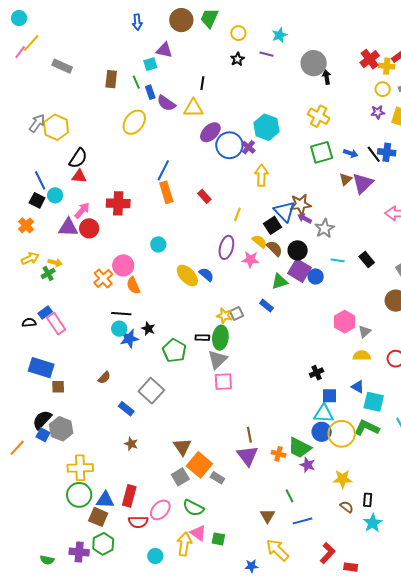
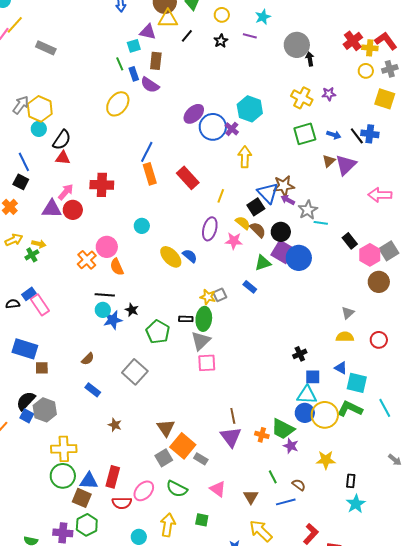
brown rectangle: (111, 79) -> (156, 61), moved
black line: (202, 83) -> (187, 36), moved, turned 32
yellow triangle: (193, 108) -> (168, 19), moved
purple star: (378, 112) -> (329, 94), moved
cyan circle: (55, 195) -> (39, 129), moved
red rectangle: (204, 196) -> (188, 178), size x1.6
cyan line: (338, 260) -> (321, 223), moved
blue circle: (316, 276) -> (299, 258), size x1.6
pink hexagon: (345, 322) -> (370, 255), moved
blue rectangle: (126, 409) -> (93, 390), moved
brown semicircle: (347, 507) -> (299, 485), moved
pink triangle: (198, 533) -> (218, 489), moved

